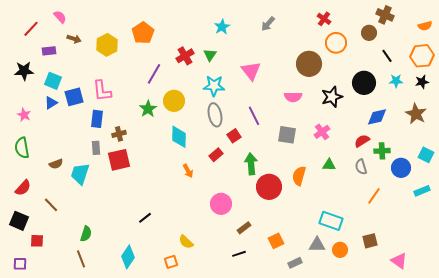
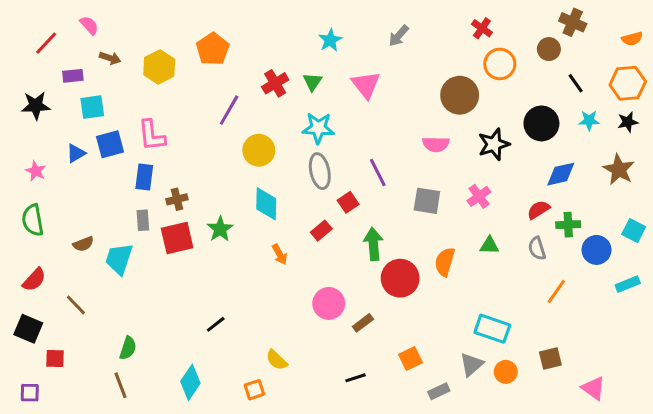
pink triangle: (251, 71) -> (366, 85), moved
cyan square: (53, 81) -> (92, 107), moved, turned -30
green star: (148, 109) -> (220, 229), moved
brown rectangle: (244, 228) -> (363, 323), moved
gray triangle: (317, 245) -> (472, 364), turned -42

